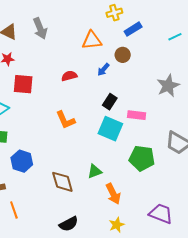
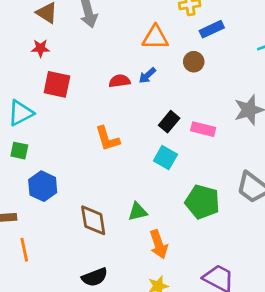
blue arrow: (103, 70) -> (147, 75), moved
pink rectangle: (137, 115) -> (203, 129), moved
cyan square: (110, 129) -> (165, 158), size x0.7

